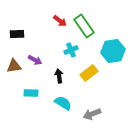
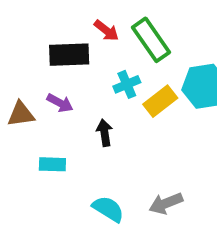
black rectangle: (17, 34) -> (69, 55), moved, size x1.5
yellow rectangle: (89, 73) -> (160, 101), moved
cyan semicircle: (63, 103) -> (108, 209), moved

